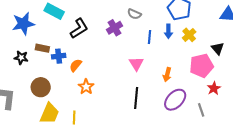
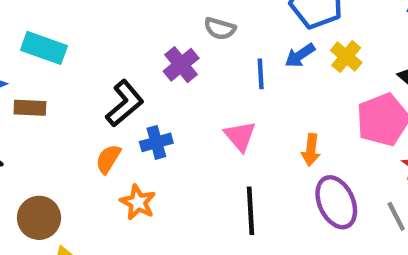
black L-shape: (79, 28) -> (125, 103), moved
blue arrow: (168, 31) -> (300, 55), turned 64
brown rectangle: (42, 48) -> (30, 108), moved
blue cross: (59, 56) -> (156, 142), moved
purple ellipse: (175, 100) -> (336, 202), turned -60

